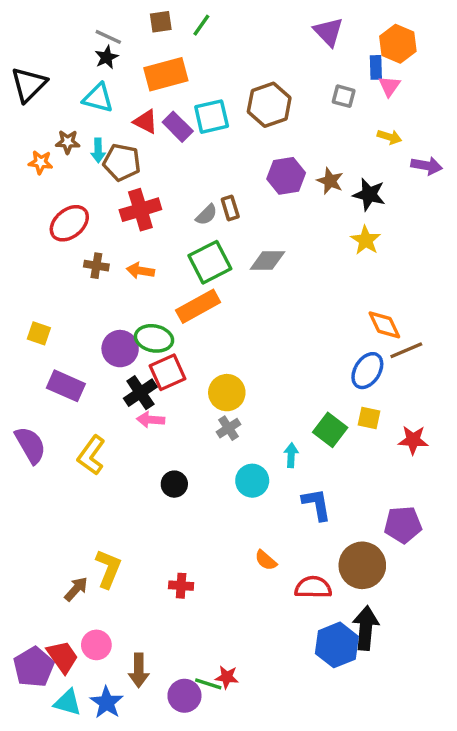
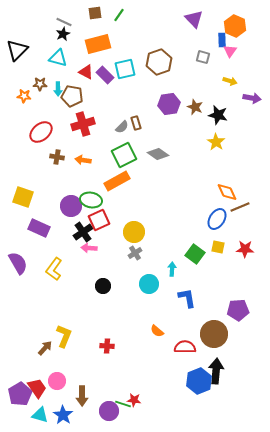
gray diamond: (267, 261) -> (158, 154), turned 35
yellow square: (39, 333) -> (23, 197), size x1.5
red star: (413, 440) -> (245, 249), moved

